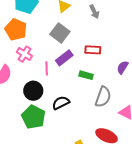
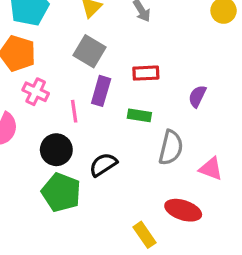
purple rectangle: (64, 58) -> (101, 91), turned -30

